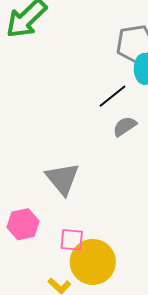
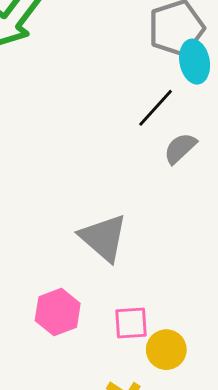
yellow circle: (93, 262) -> (166, 350), size x0.6

